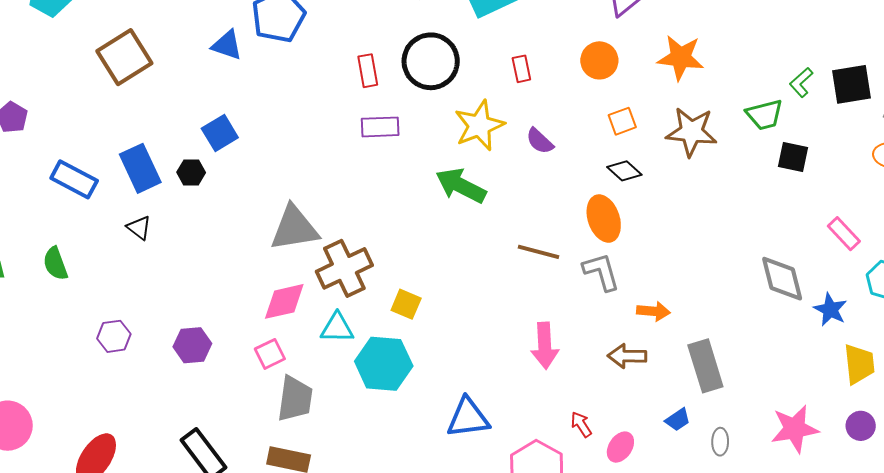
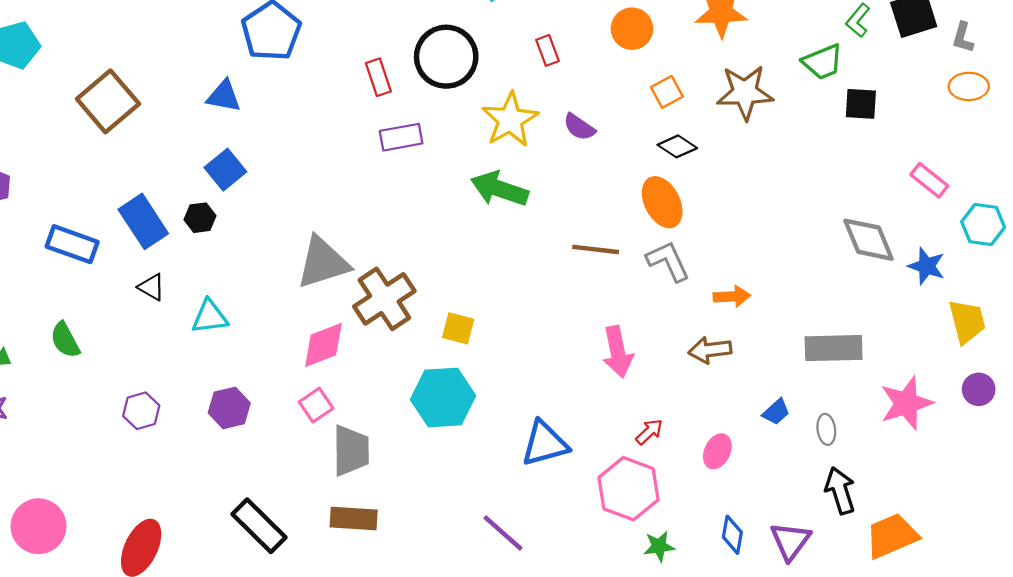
blue triangle: (227, 45) -> (224, 96), moved
cyan triangle: (337, 328) -> (210, 317), moved
gray rectangle: (705, 366) -> (834, 348), moved, turned -66
red arrow: (581, 424) -> (649, 432), moved, turned 88

